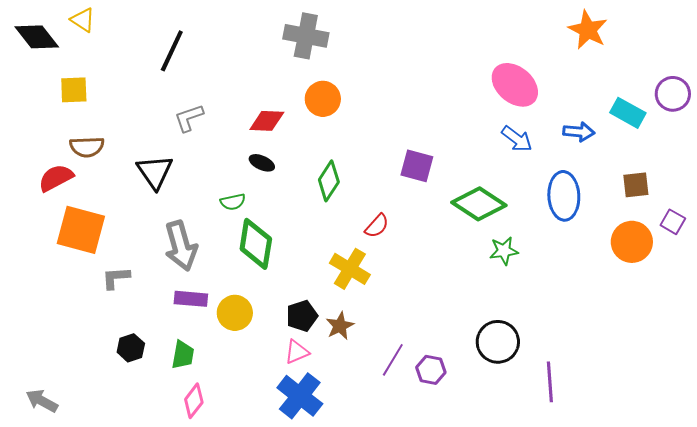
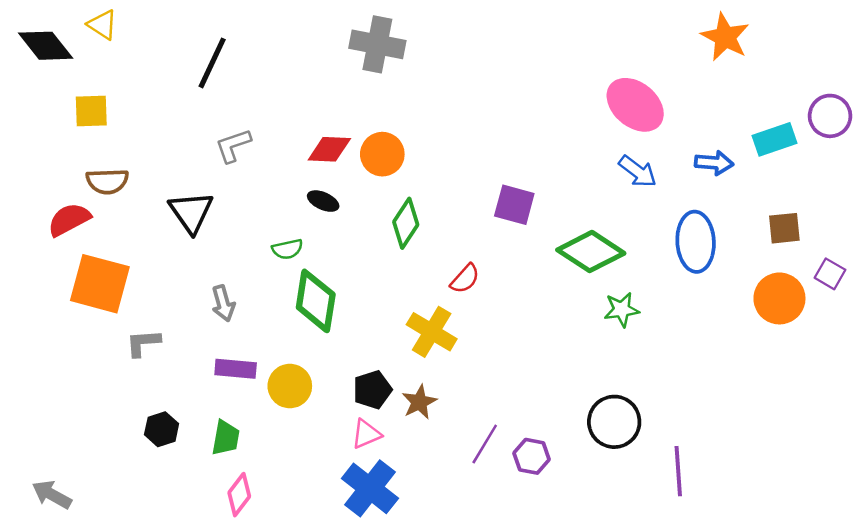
orange circle: (323, 99) -> (382, 154), moved
cyan rectangle: (628, 113) -> (775, 139), turned -48
gray arrow: (181, 246) -> (223, 303), size x0.6

